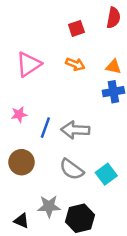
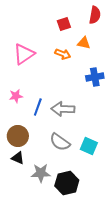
orange triangle: (113, 67) -> (84, 43), moved
cyan square: (106, 174) -> (89, 146), turned -30
black triangle: (21, 221) -> (18, 158), moved

